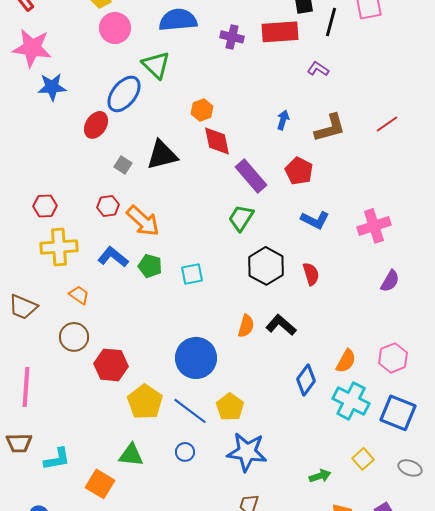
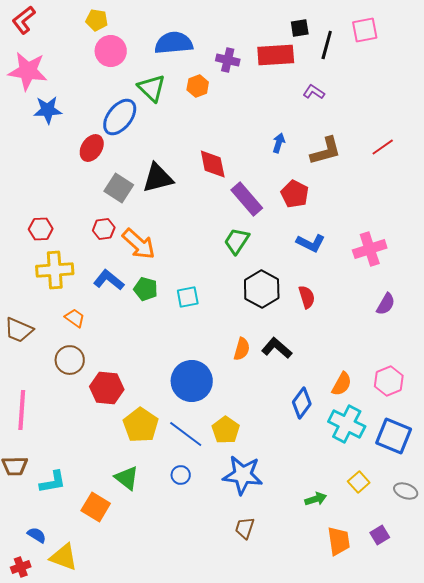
orange hexagon: (202, 110) -> (198, 86), moved
gray square: (123, 165) -> (119, 188), size x1.6
green triangle: (131, 455) -> (127, 478), turned 32

